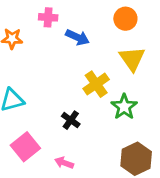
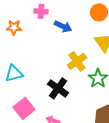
black cross: (71, 120) -> (58, 88), size x1.5

